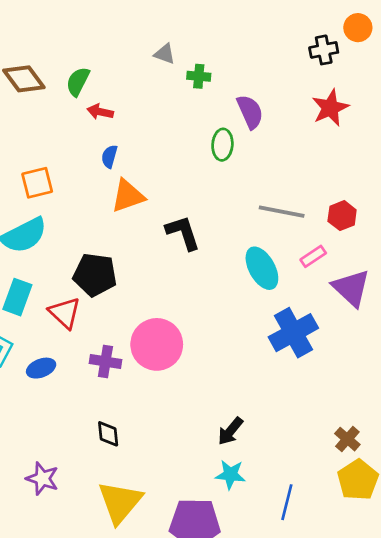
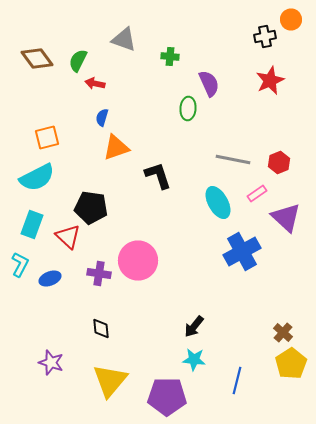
gray triangle: (165, 54) -> (124, 40), moved, size x1.5

